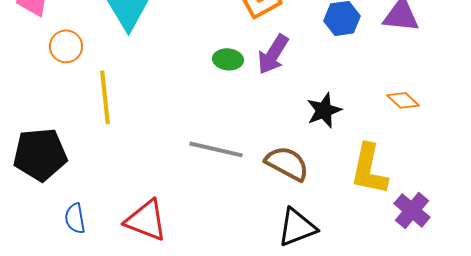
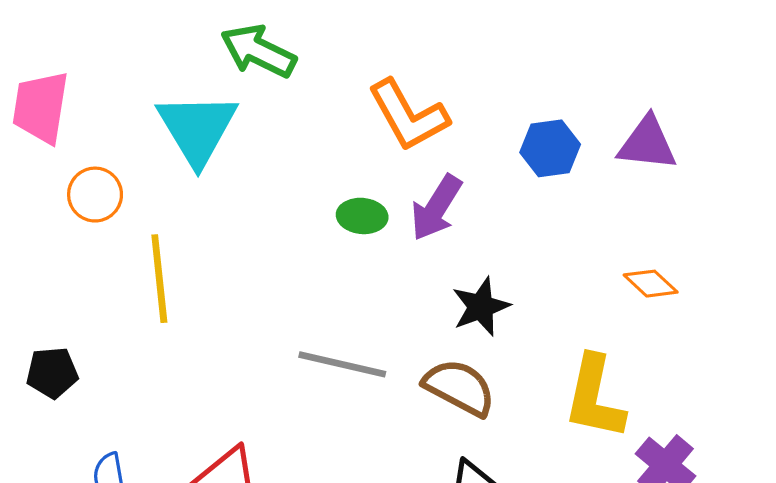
black star: (324, 110) -> (481, 307), moved
black pentagon: (40, 154) -> (52, 373), size x0.6

